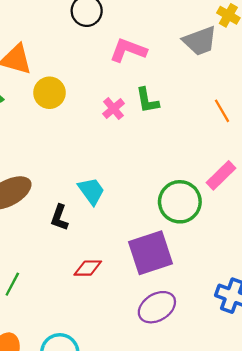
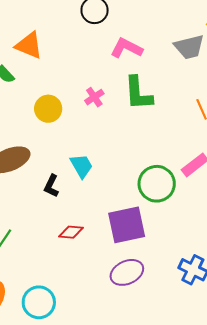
yellow circle: (49, 93) -> (48, 109), moved
green L-shape: (147, 100) -> (138, 93), size x1.5
pink cross: (114, 109) -> (94, 97), moved

